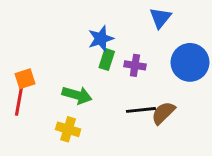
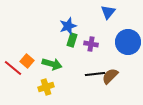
orange square: (25, 79) -> (27, 61), moved, turned -32
red line: (19, 101) -> (13, 68), turned -60
yellow cross: (68, 129) -> (46, 87), turned -35

